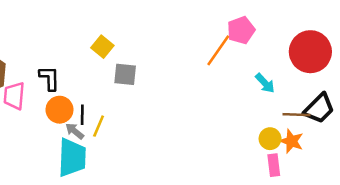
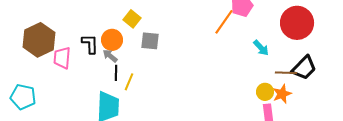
orange circle: (59, 110) -> (112, 40), moved
gray arrow: (75, 131) -> (110, 56), moved
orange star: (291, 141) -> (282, 94), turned 30

